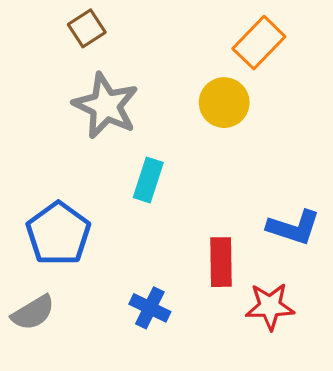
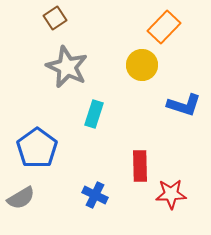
blue L-shape: (294, 227) -> (184, 105), moved

